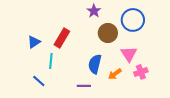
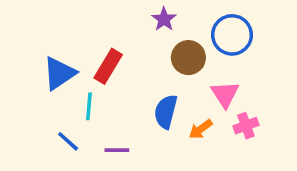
blue triangle: (34, 42) -> (59, 73), size x1.5
purple line: (84, 86) -> (117, 150), moved

